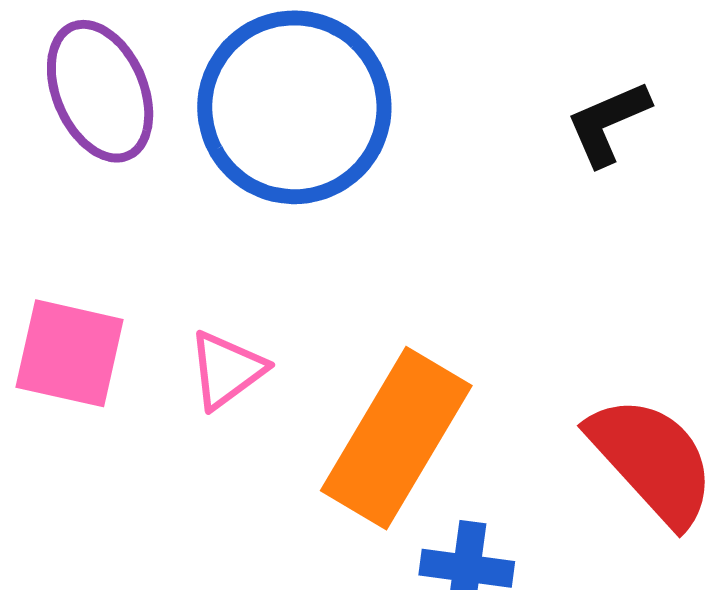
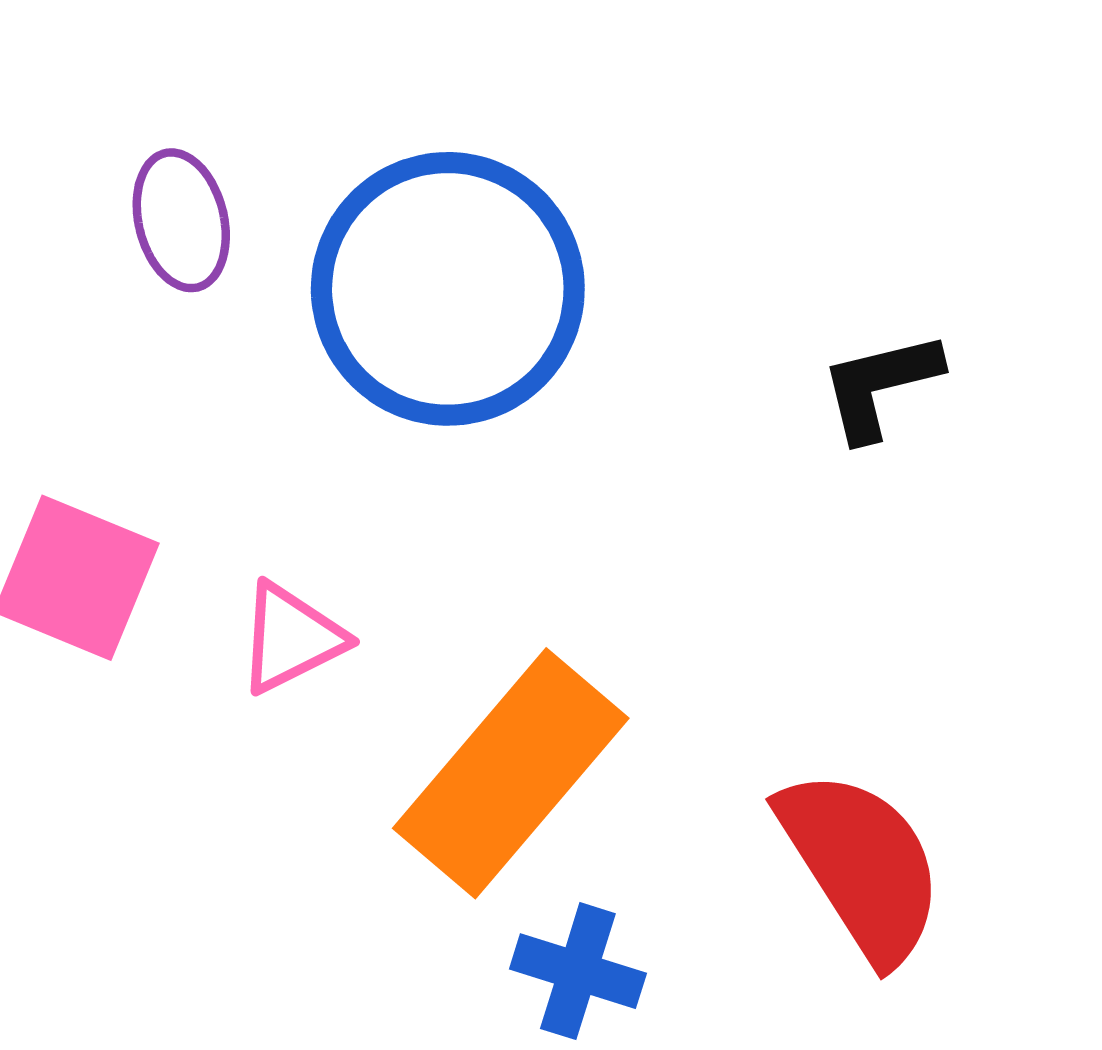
purple ellipse: (100, 91) -> (181, 220), size x0.7

